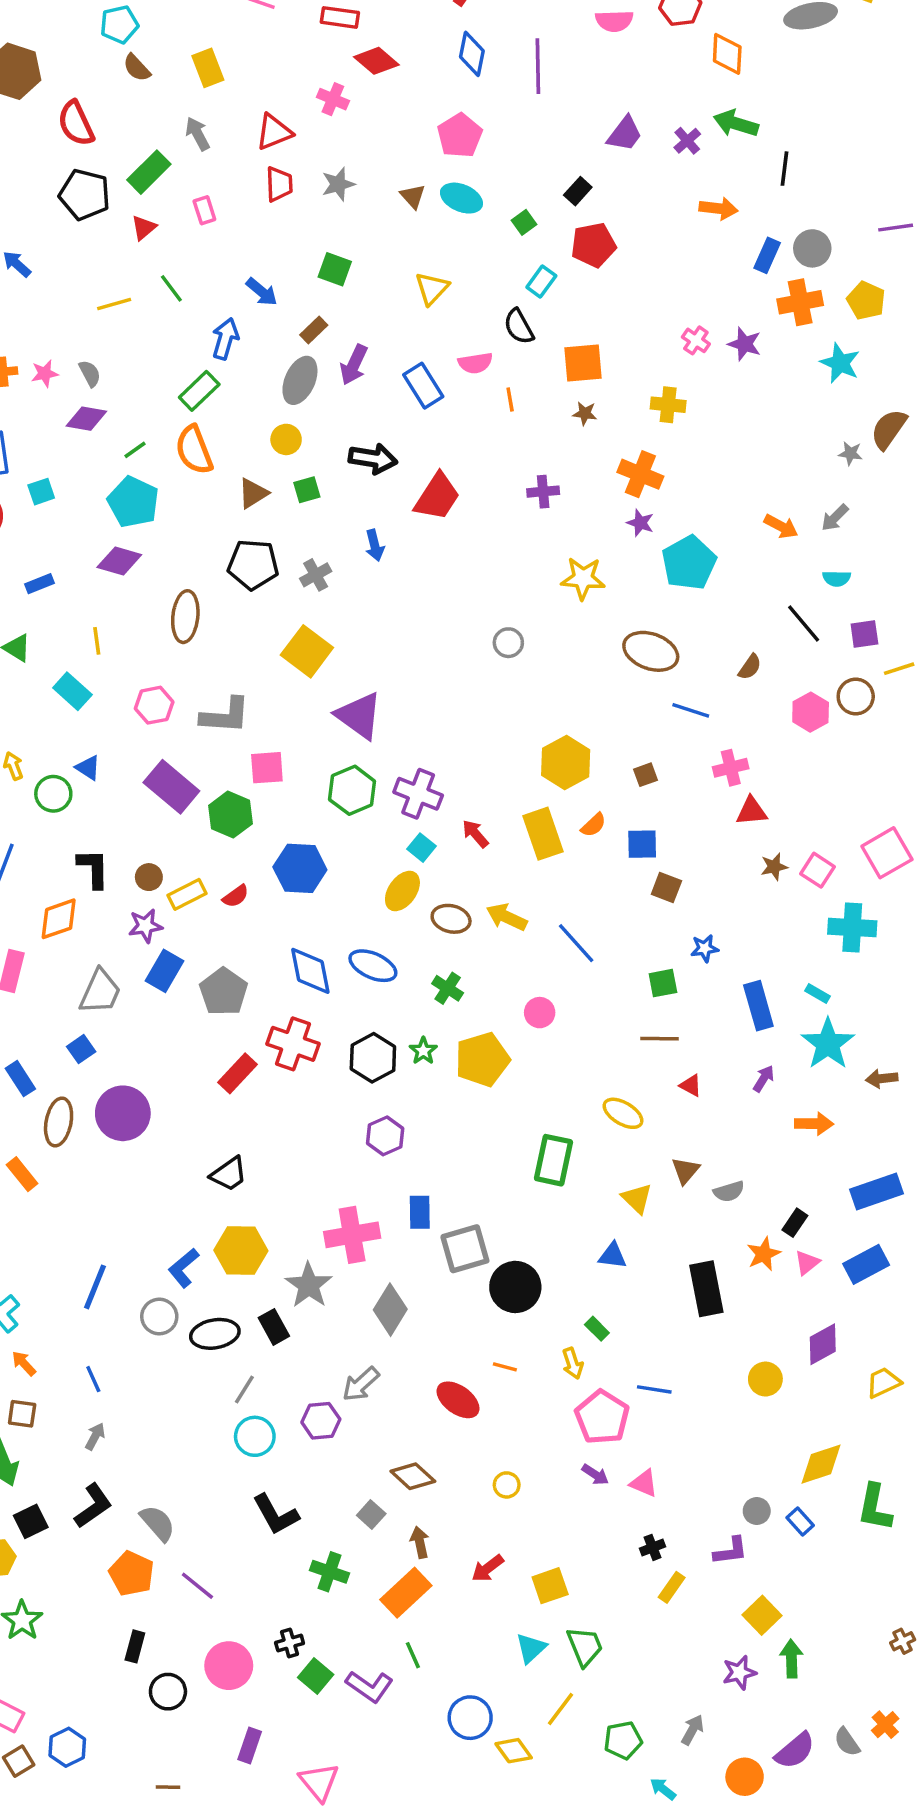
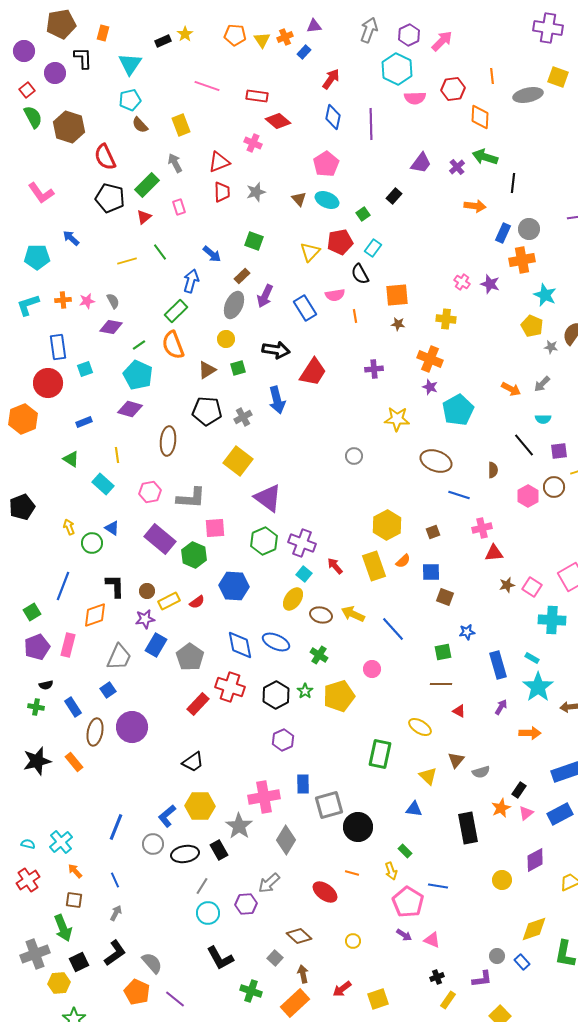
red pentagon: (593, 245) -> (340, 242), moved
yellow pentagon: (866, 301) -> (532, 326), moved
blue arrow: (375, 545) -> (277, 400), size x1.5
brown semicircle: (750, 667) -> (493, 470), turned -35

